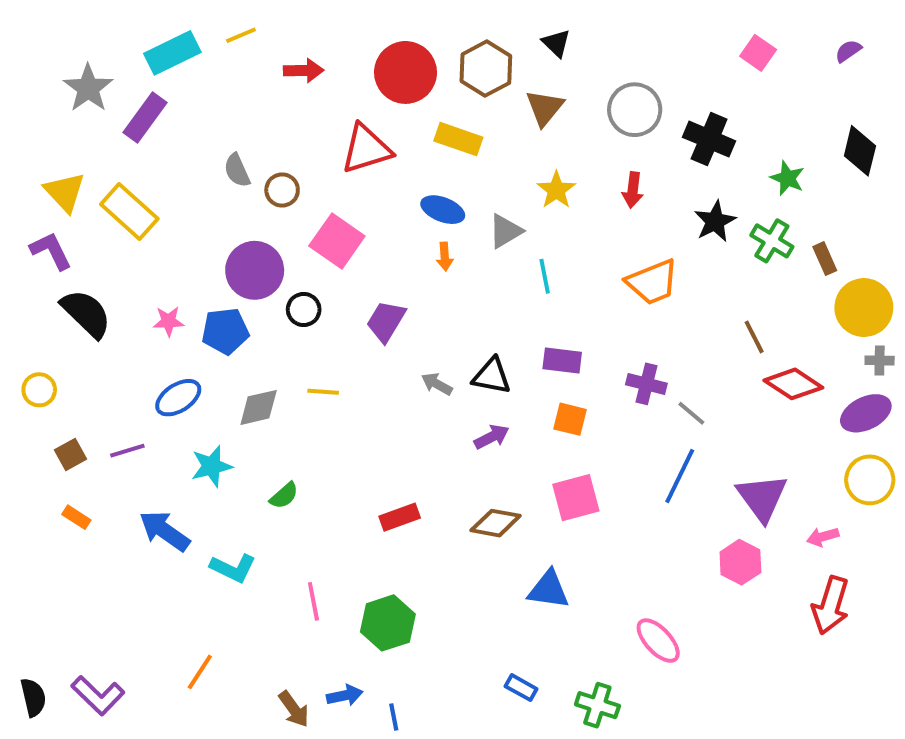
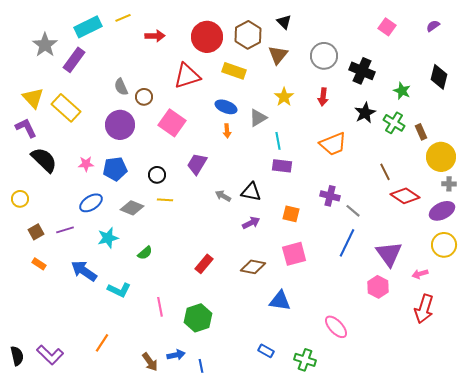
purple circle: (255, 270) -> (120, 125), moved
black circle: (304, 309) -> (157, 175), moved
purple rectangle: (562, 360) -> (282, 166), moved
gray diamond: (259, 407) -> (132, 208), turned 35
red rectangle: (400, 517) -> (204, 264), turned -30

